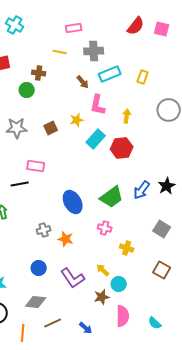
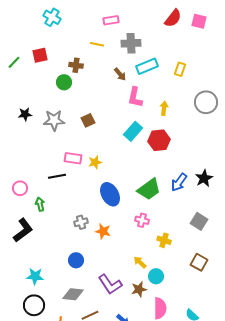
yellow star: (77, 120) -> (95, 162), moved
purple L-shape: (73, 278) -> (110, 284), moved

